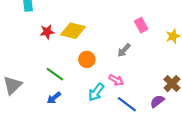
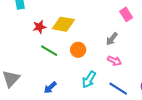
green line: (55, 74) -> (49, 51), moved
pink arrow: (116, 80) -> (114, 61), moved

